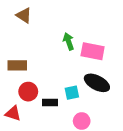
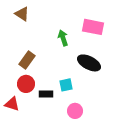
pink rectangle: (93, 51) -> (93, 27), moved
brown rectangle: (17, 65) -> (27, 60), moved, turned -54
black ellipse: (97, 83) -> (89, 63), moved

